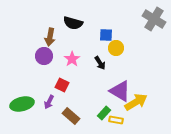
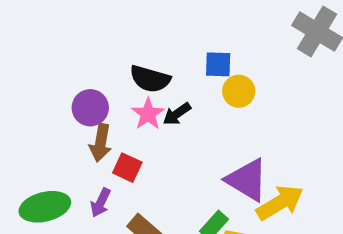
black semicircle: (73, 23) -> (150, 79), moved
brown arrow: (50, 37) -> (101, 143), moved
black arrow: (100, 63) -> (177, 114), moved, turned 88

